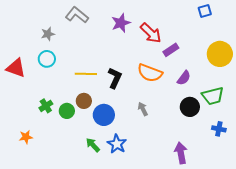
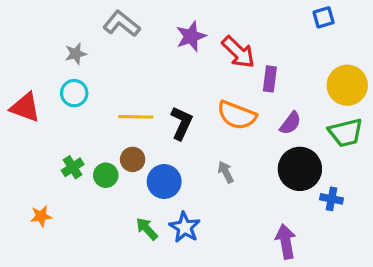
purple rectangle: (171, 50) -> (270, 79), turned -49
green trapezoid: (213, 96) -> (346, 133), moved
black circle: (190, 107) -> (300, 169), size x1.4
blue cross: (219, 129) -> (331, 199), moved

